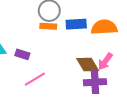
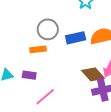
orange rectangle: (48, 26) -> (38, 49), moved

